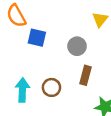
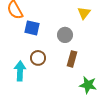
brown circle: (51, 87) -> (38, 58), moved

